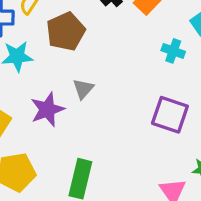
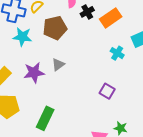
purple square: (170, 115) -> (107, 91), size x0.7

